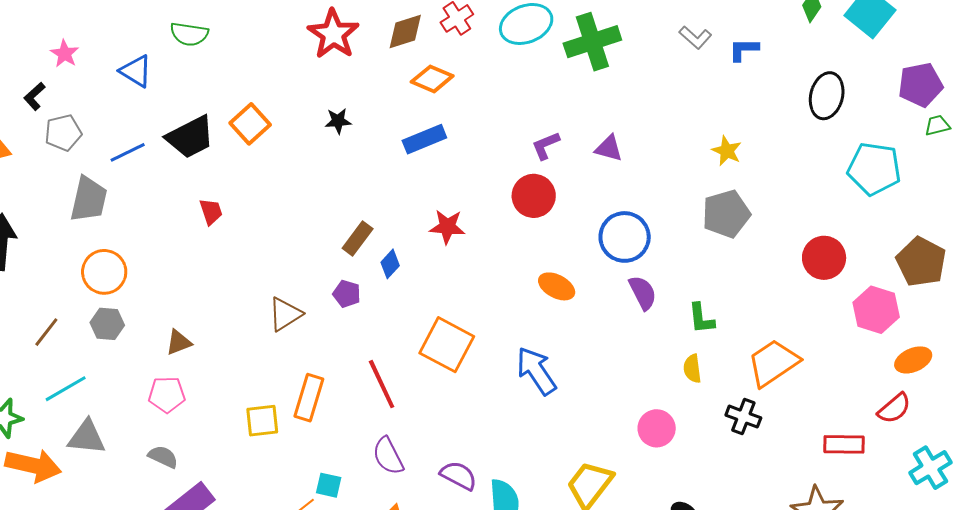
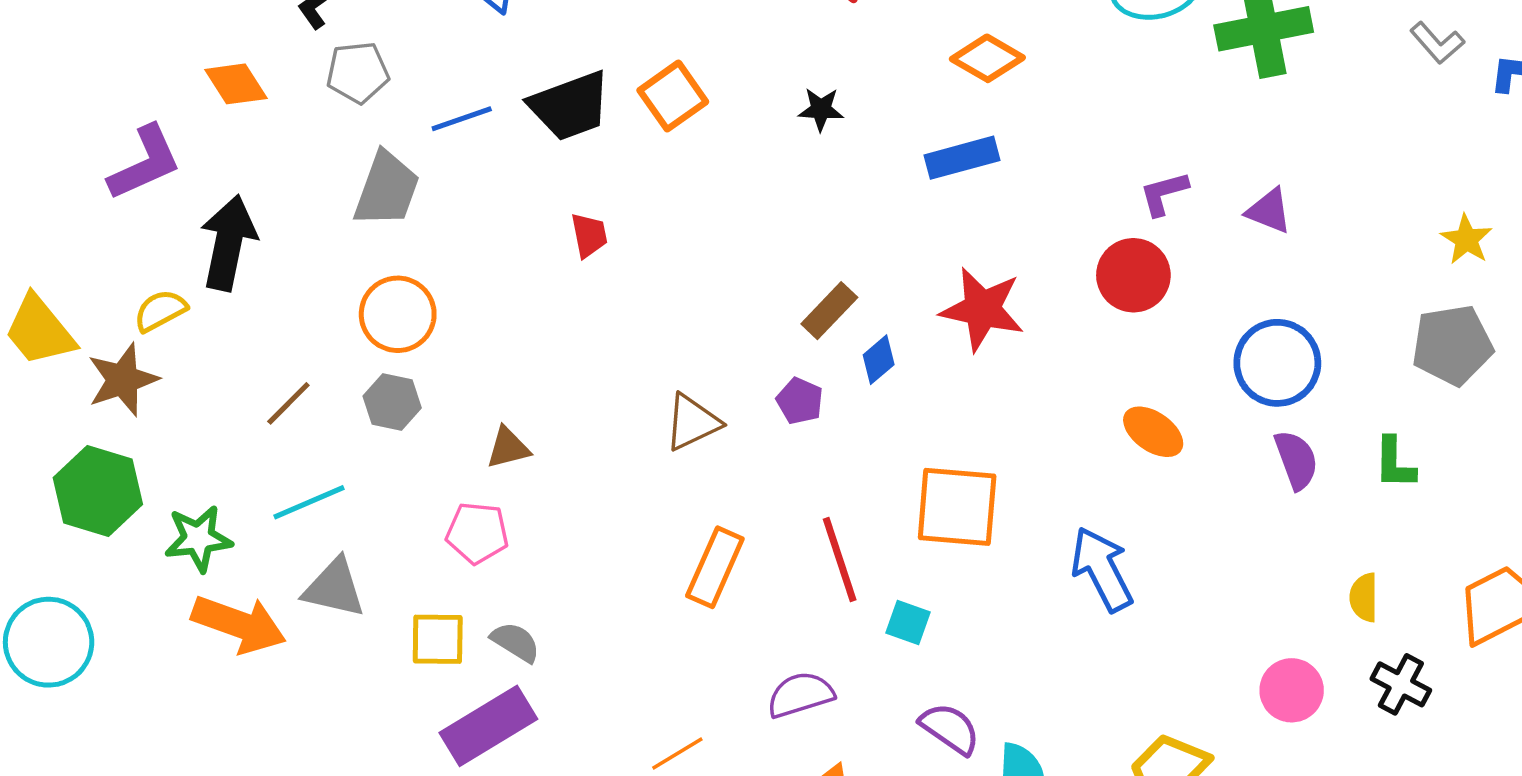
red star: (447, 227) -> (982, 309), size x1.4
green L-shape: (701, 318) -> (1394, 463), moved
orange square: (447, 345) -> (957, 507), turned -30
black cross: (743, 417) -> (1401, 684), moved
yellow square: (262, 421) -> (438, 639), moved
purple semicircle: (388, 456) -> (800, 695), moved, turned 93
gray semicircle: (163, 457) -> (515, 642), moved
cyan square: (329, 485) -> (908, 622), moved

